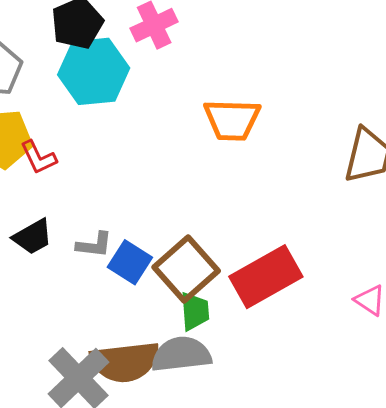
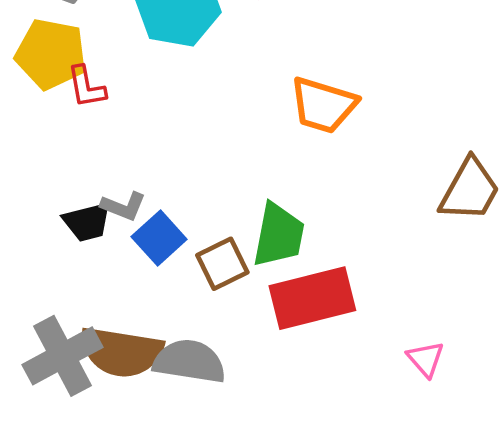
black trapezoid: (33, 237) -> (87, 222), moved
brown square: (186, 269) -> (222, 264), size x0.7
green trapezoid: (195, 311) -> (279, 235), moved, size x1.4

